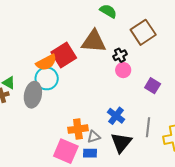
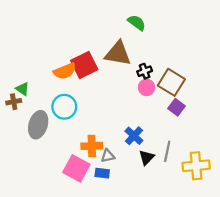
brown square: (143, 32) -> (171, 82), moved, turned -30
cyan circle: (47, 78) -> (64, 107), moved
gray ellipse: (33, 95) -> (38, 125), moved
black triangle: (121, 142) -> (147, 157), moved, size x0.7

